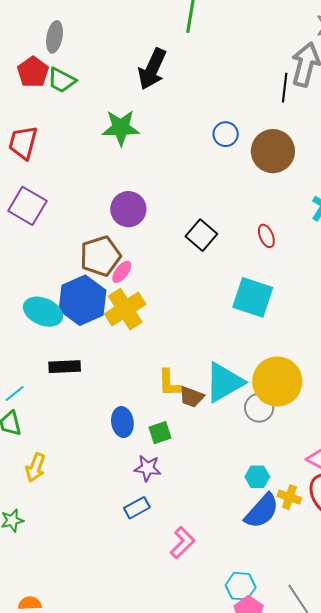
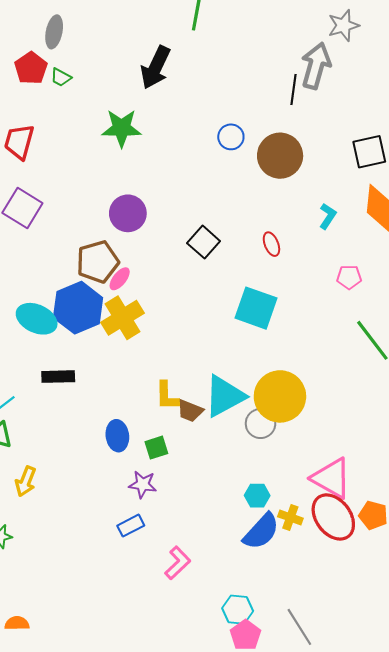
green trapezoid: (62, 80) -> (61, 77), size x0.7

